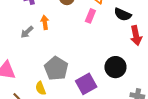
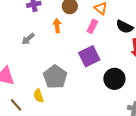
orange arrow: (45, 22) -> (57, 26), moved
purple square: (86, 84) -> (89, 56), moved

